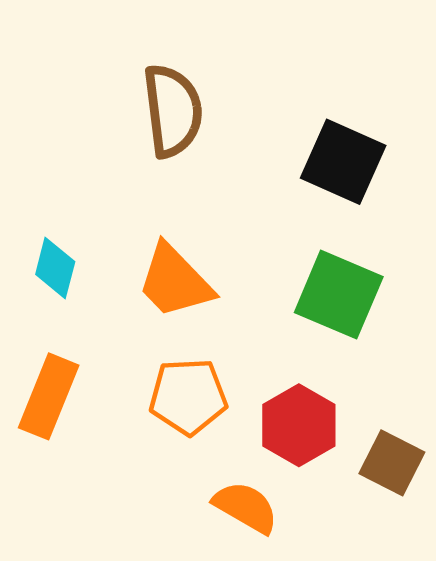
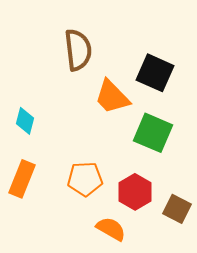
orange trapezoid: (175, 281) -> (112, 97), moved

